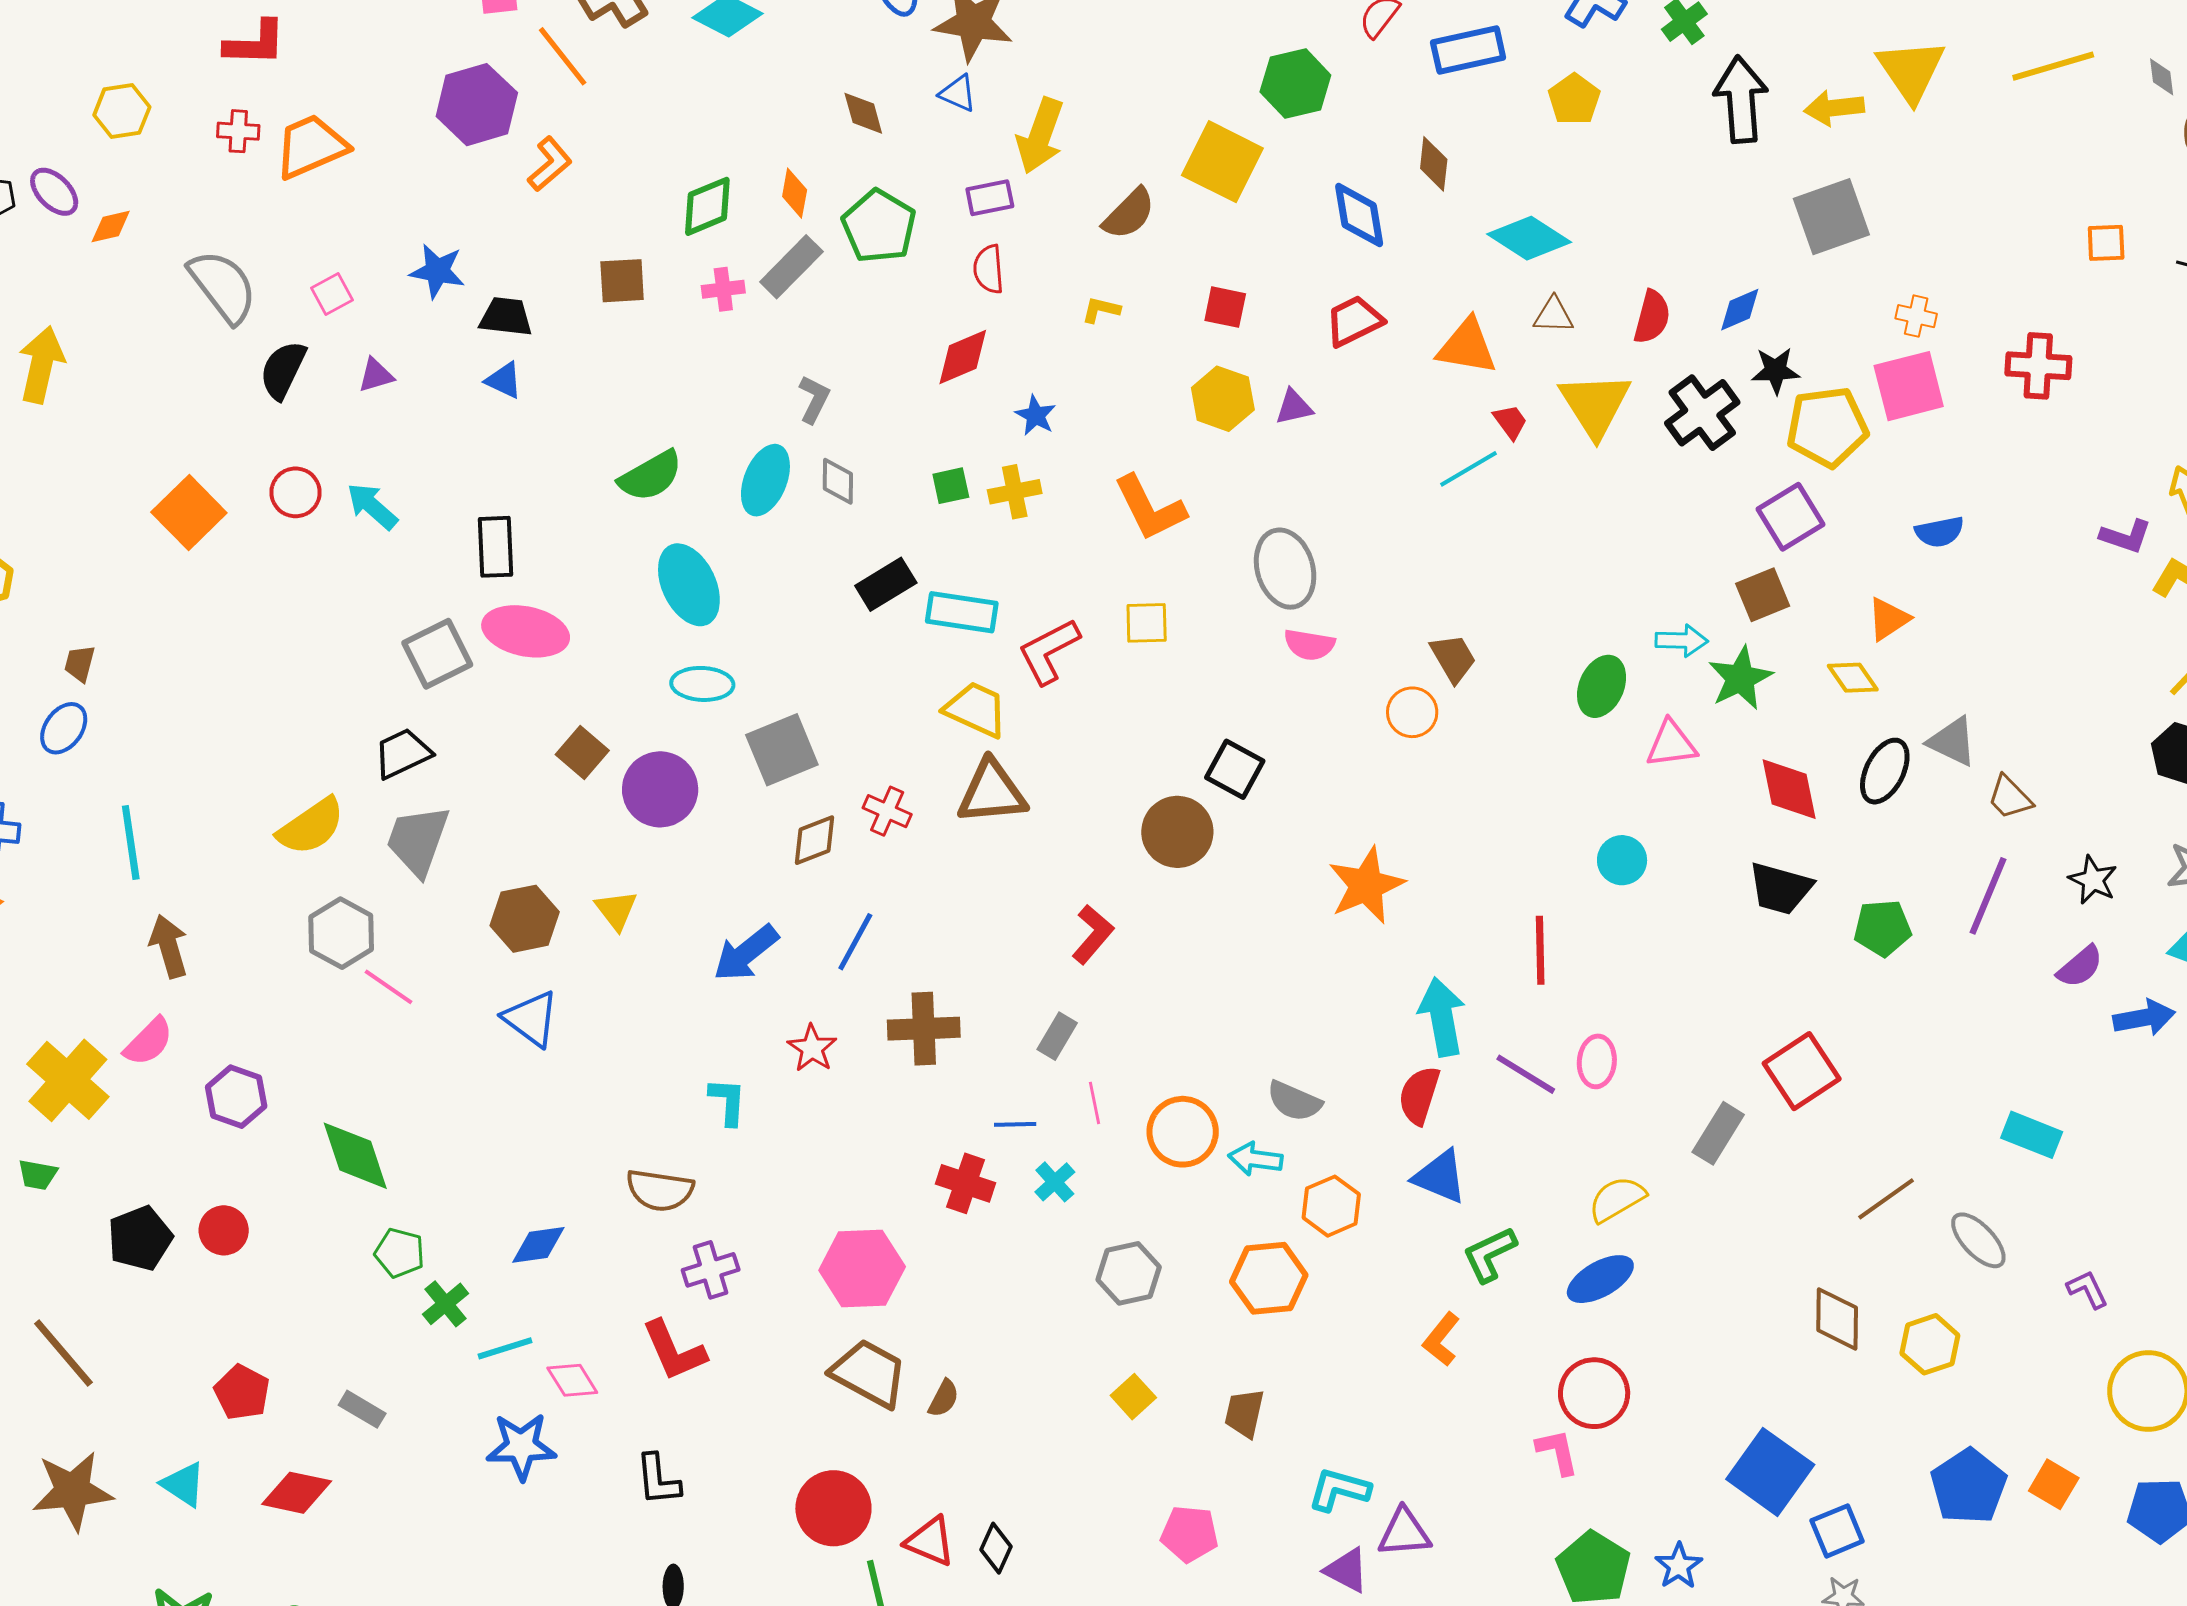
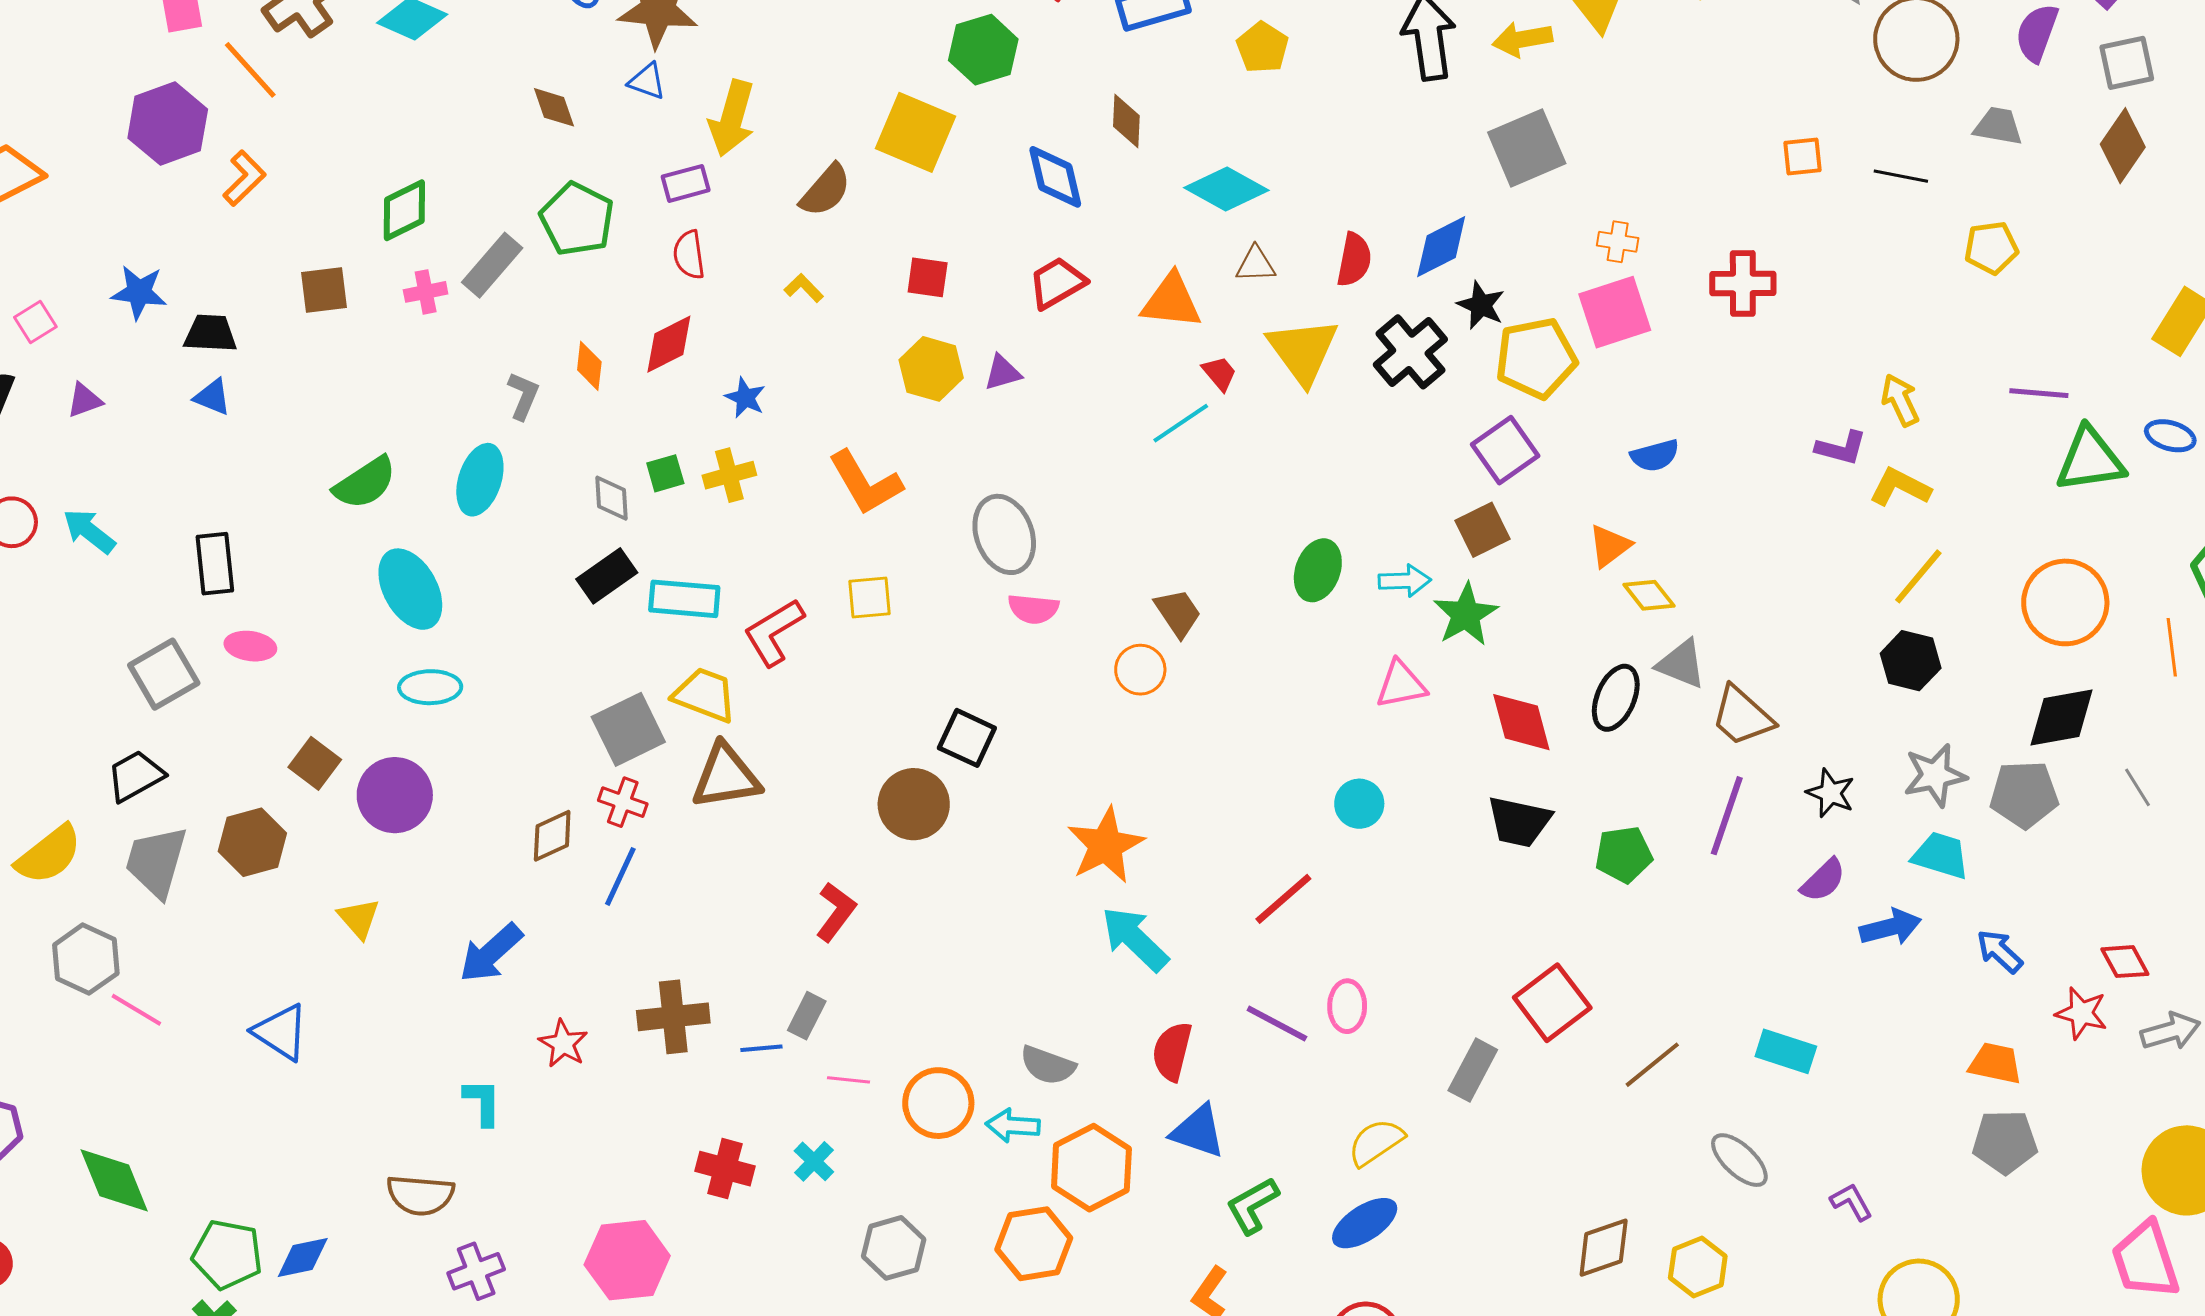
orange diamond: (795, 193) -> (589, 366), moved
yellow L-shape: (1101, 310) -> (804, 288), turned 36
blue diamond: (1740, 310) -> (1441, 247), size x1.4
black star: (1776, 371) -> (1481, 305), turned 30
gray diamond: (838, 481) -> (612, 498), moved
pink ellipse: (526, 631) -> (250, 646), size x0.6
yellow diamond: (1853, 678) -> (1649, 595), moved
green ellipse: (1602, 686) -> (1318, 570), moved
gray square: (782, 750) -> (628, 729), moved
brown trapezoid: (2010, 797) -> (1742, 716), size x1.4
brown hexagon: (525, 919) -> (252, 842), moved
blue line: (855, 942) -> (620, 876), moved
red line: (1540, 950) -> (1283, 899), turned 54
cyan arrow: (1442, 1017) -> (1135, 939), moved, turned -32
pink line: (1095, 1103) -> (849, 1080), turned -69
blue line: (1015, 1124) -> (761, 1048), moved
brown line: (1886, 1199) -> (1652, 1065), moved
orange hexagon: (1331, 1206) -> (1091, 1168), size x1.4
green pentagon: (400, 1253) -> (227, 1254), moved, size x1.4
brown diamond: (1837, 1319) -> (1604, 1248), turned 74

